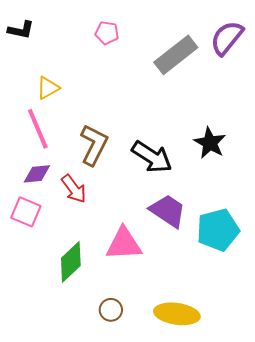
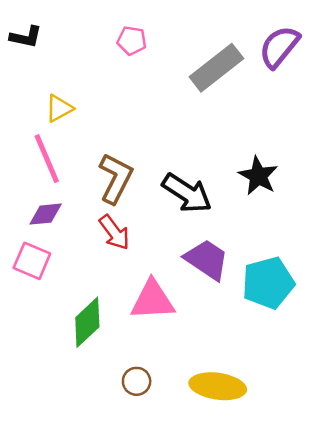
red arrow: (74, 189) -> (114, 232), moved

